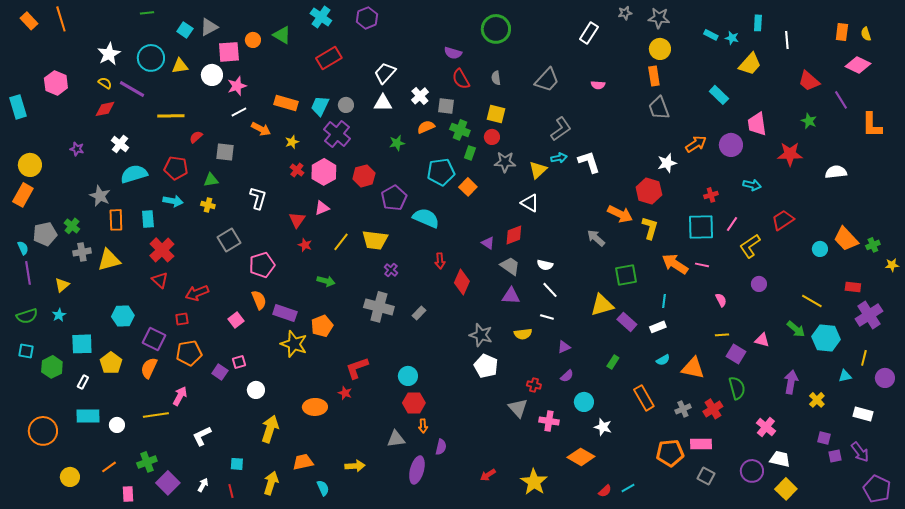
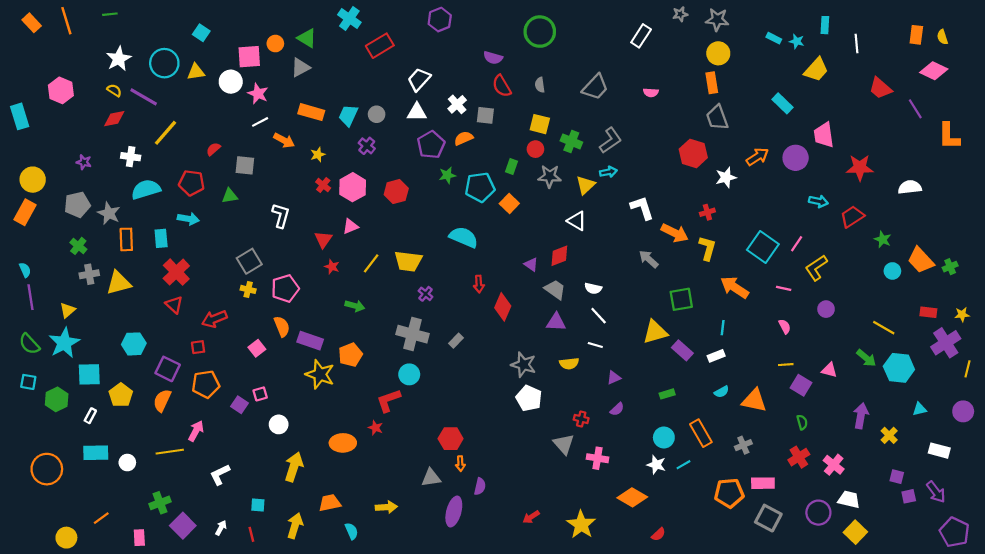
green line: (147, 13) -> (110, 14), moved
purple hexagon: (367, 18) -> (440, 20), moved
gray triangle: (209, 27) -> (300, 67), moved
red rectangle: (329, 58) -> (380, 46), moved
pink star: (237, 86) -> (258, 94), turned -30
yellow line: (171, 116) -> (165, 133), moved, turned -48
green star: (809, 121) -> (883, 239), moved
green cross: (460, 130) -> (571, 141), moved
purple cross: (337, 134) -> (367, 146), size x0.6
green star: (397, 143) -> (447, 175), moved
white cross: (120, 144) -> (131, 157), turned -30
white L-shape: (589, 162) -> (642, 208), moved
red hexagon: (649, 191) -> (693, 153), moved
red cross: (711, 195) -> (707, 212), moved
purple pentagon: (394, 198) -> (431, 145), moved
yellow cross: (208, 205) -> (248, 289), moved
red trapezoid: (783, 220) -> (852, 217), moved
cyan square: (701, 227) -> (763, 247), turned 36
gray pentagon: (45, 234) -> (77, 205), moved
pink line: (702, 265) -> (784, 288), moved
yellow star: (892, 265) -> (962, 315), moved
cyan star: (59, 315) -> (64, 343), size x2.0
green semicircle: (27, 316) -> (29, 344), turned 65
yellow line: (864, 358) -> (967, 369), moved
green rectangle: (613, 362) -> (667, 394), turned 40
cyan circle: (408, 376) -> (409, 374), moved
green semicircle: (737, 388) -> (802, 422), size x0.6
cyan circle: (584, 402) -> (664, 437), moved
red cross: (713, 409) -> (799, 457), moved
orange line: (109, 467) -> (101, 518), moved
gray square: (706, 476) -> (768, 518), size x1.4
yellow circle: (70, 477) -> (66, 538), moved
cyan line: (628, 488) -> (683, 465), moved

